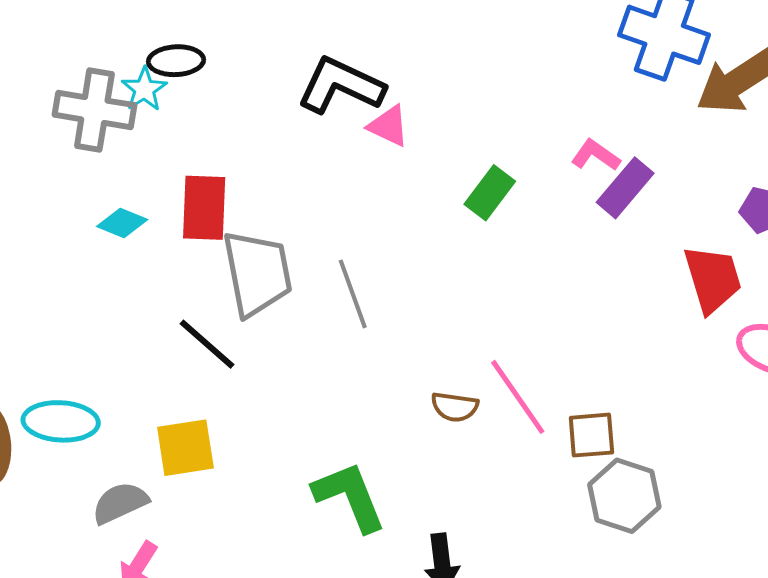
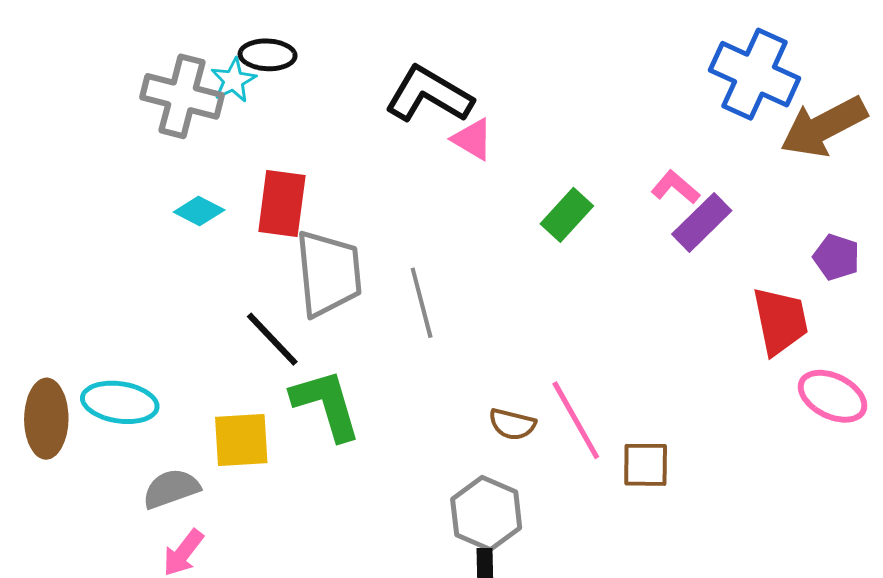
gray hexagon: (624, 496) -> (486, 513), moved
green L-shape: (350, 497) -> (326, 405), moved

